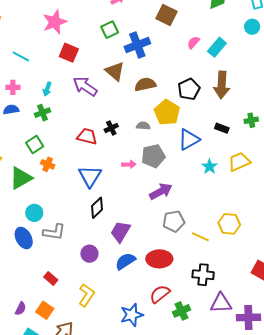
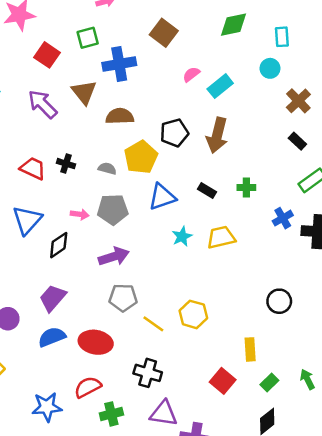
red square: (69, 53) -> (47, 55), moved
black cross: (111, 128) -> (66, 164), turned 32
black diamond: (97, 208) -> (59, 245), moved

